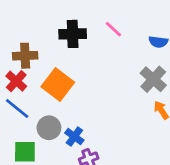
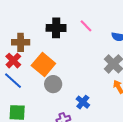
gray circle: (49, 128) -> (53, 84), moved
blue cross: (74, 137) -> (83, 102), moved

